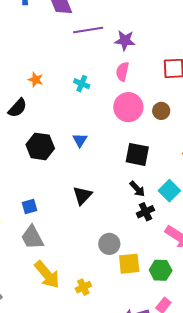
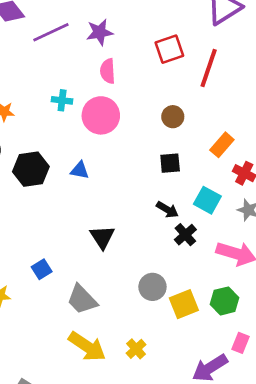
pink circle: (128, 107) -> (101, 115), moved
brown circle: (161, 111) -> (173, 117), moved
blue triangle: (80, 140) -> (80, 170), turned -35
black hexagon: (40, 146) -> (31, 169), moved
black square: (137, 154) -> (170, 163), moved, size x0.7
gray trapezoid: (32, 237) -> (82, 300), moved

